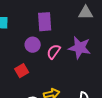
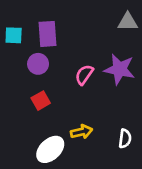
purple rectangle: (45, 22) -> (48, 34), moved
purple circle: (33, 45) -> (38, 64), moved

